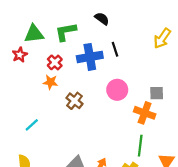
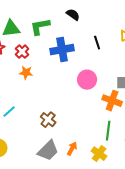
black line: (115, 49) -> (97, 43), moved
red cross: (55, 62) -> (22, 52), moved
brown cross: (74, 101) -> (48, 120), moved

